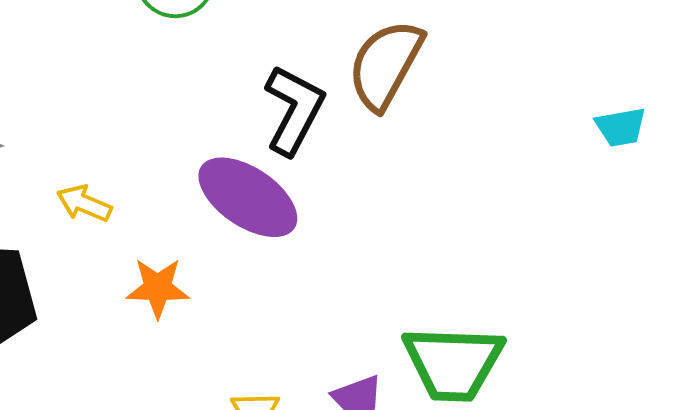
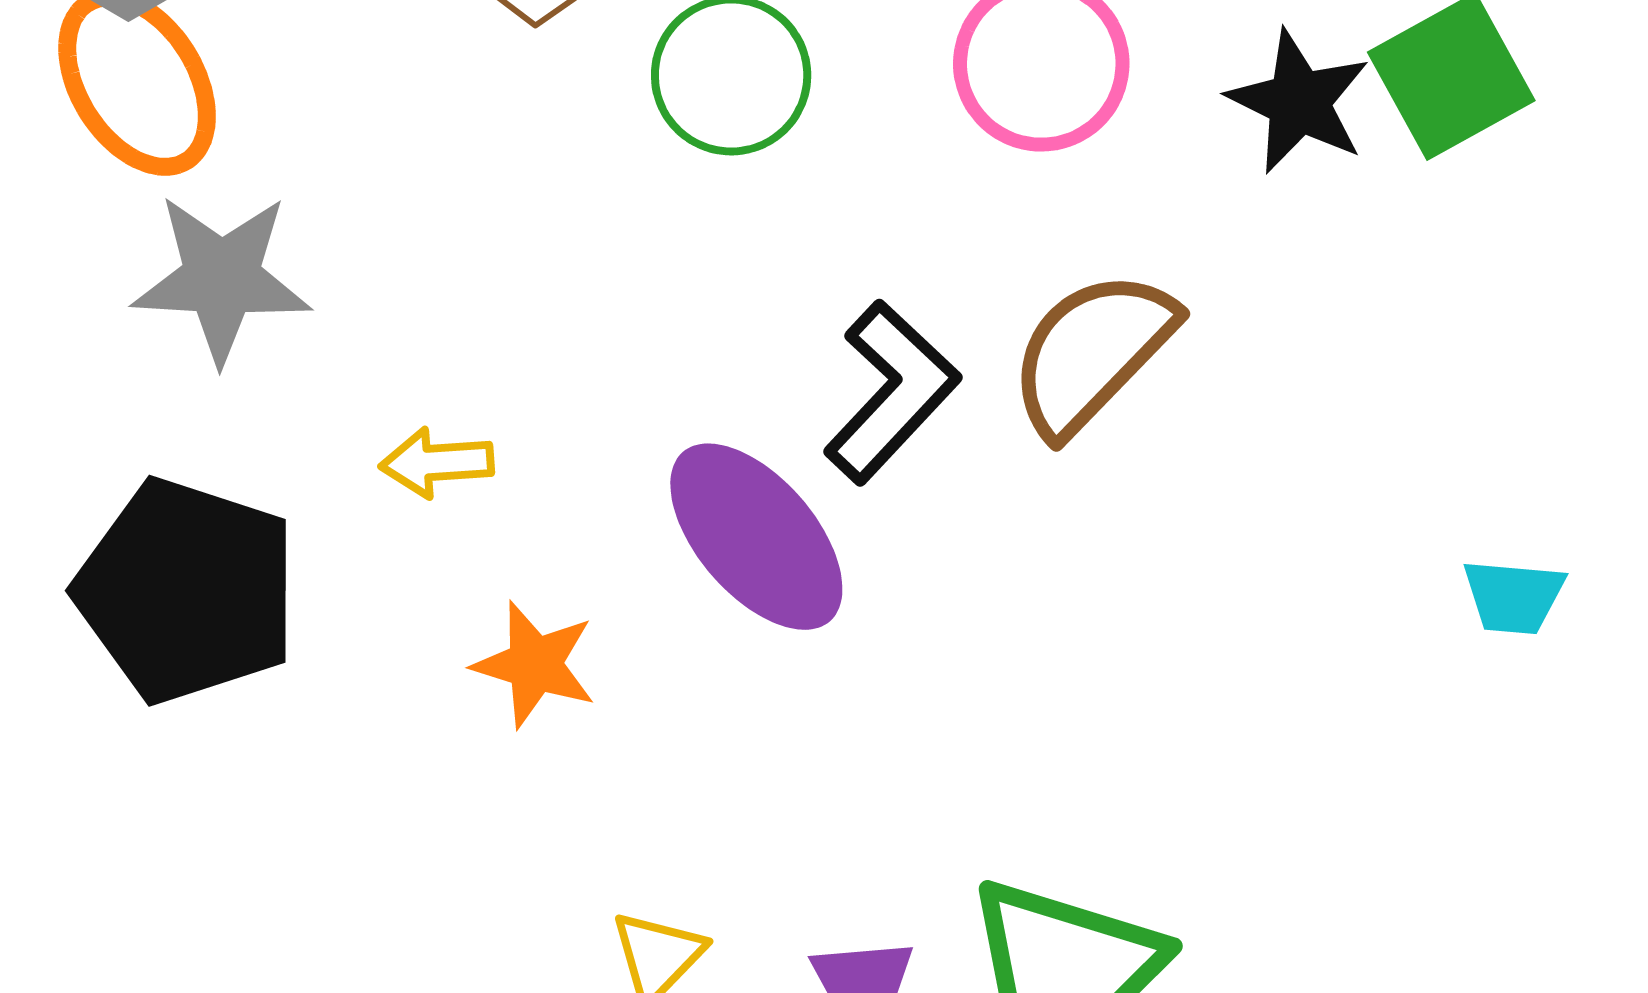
yellow arrow: (84, 203) -> (437, 463), turned -42

